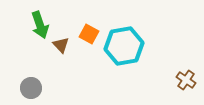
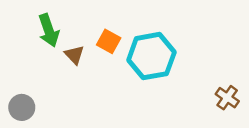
gray circle: (31, 88) -> (22, 107), moved

